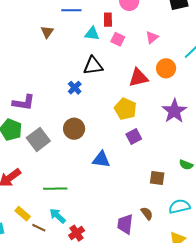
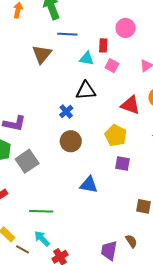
brown triangle: (47, 32) -> (42, 54), size x1.5
red triangle: (138, 78) -> (130, 105), turned 30
brown circle: (74, 129) -> (71, 141), moved
purple square: (134, 136) -> (122, 164), turned 35

